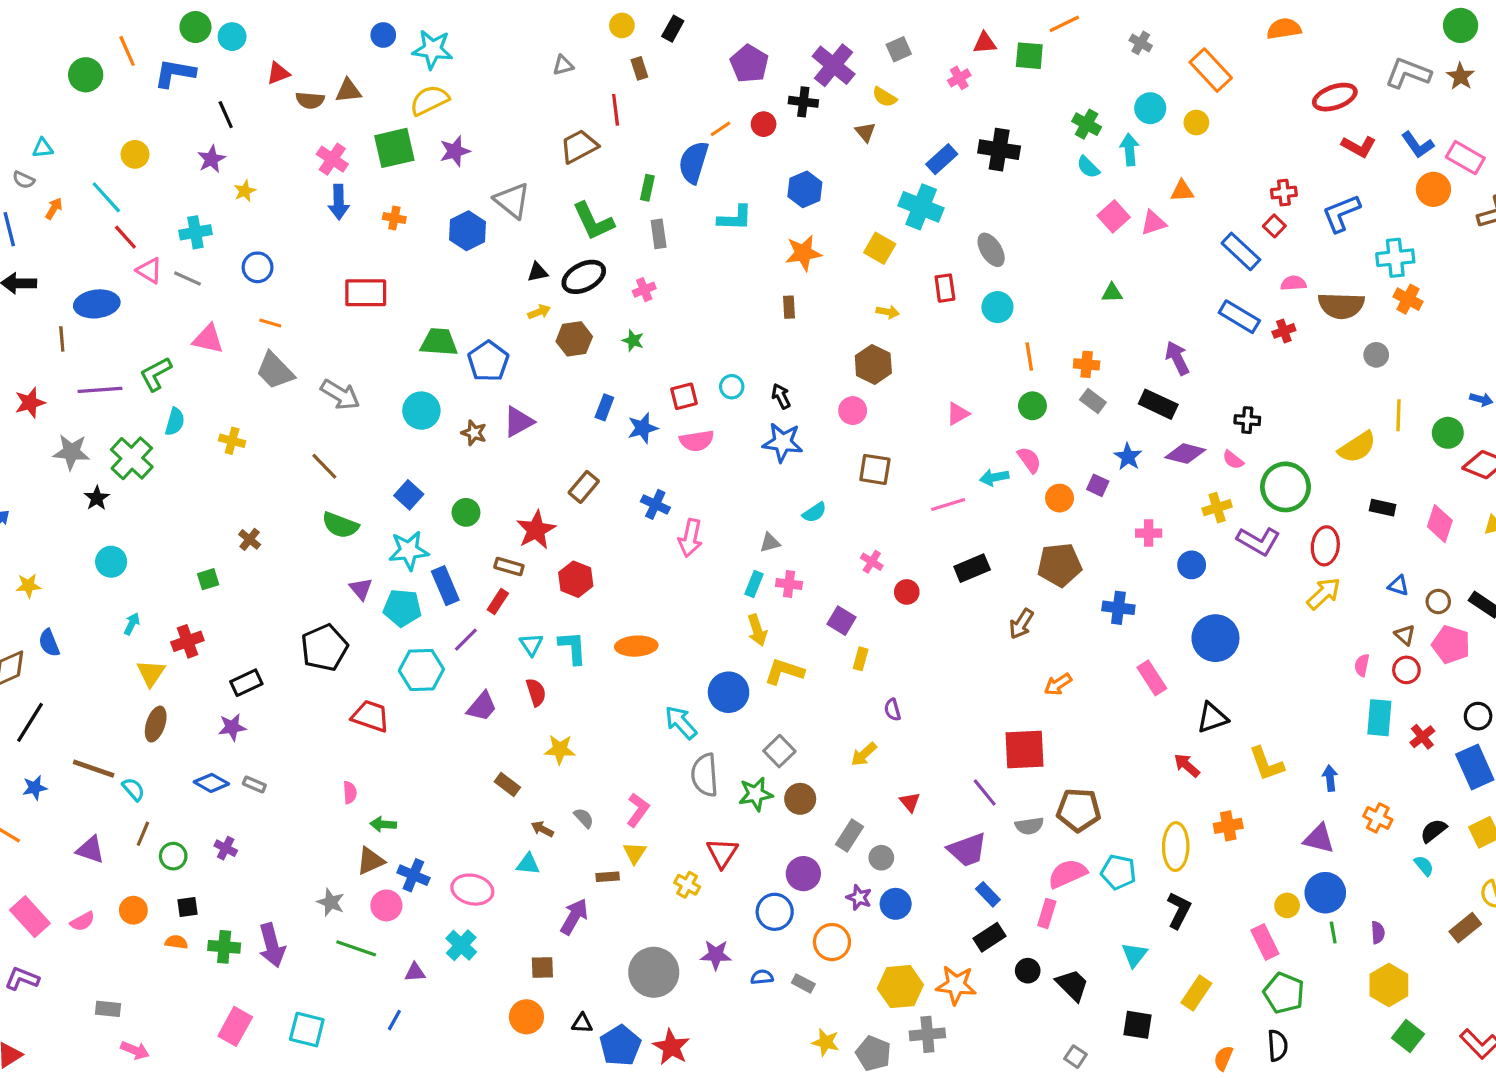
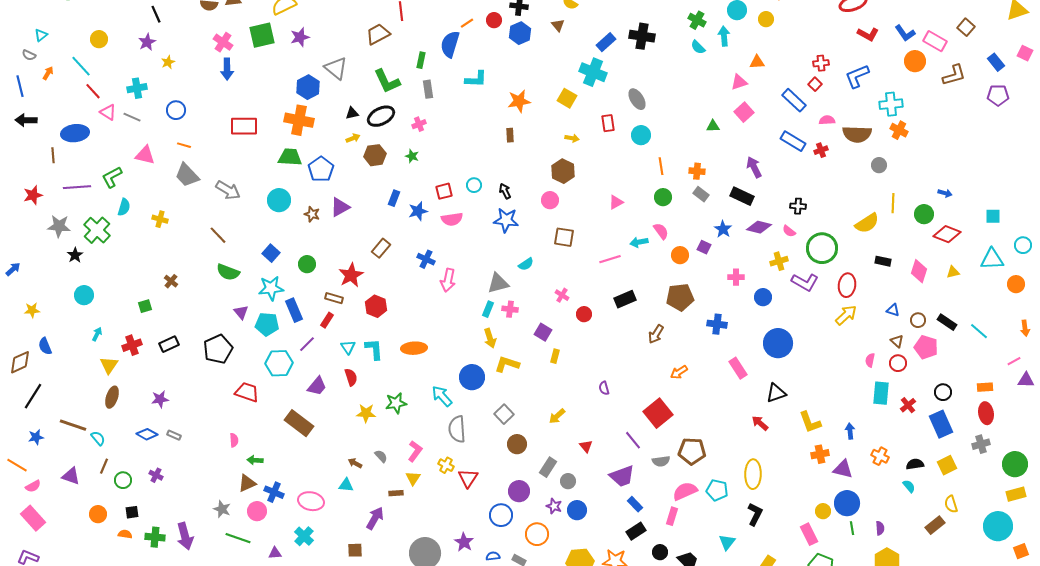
cyan triangle: (43, 148) -> (41, 35), turned -32
blue hexagon: (805, 189) -> (520, 33), moved
pink square: (1114, 216) -> (744, 112), moved
orange cross: (394, 218) -> (299, 120), moved, size x2.0
gray triangle: (770, 543) -> (498, 283), size x1.6
black rectangle: (246, 683) -> (169, 344), moved
purple semicircle: (892, 710) -> (604, 388), moved
red square: (1025, 749) -> (658, 413), turned -36
brown rectangle: (507, 785) -> (299, 423), moved, size x1.8
green star: (756, 794) -> (396, 403), moved
orange cross: (1228, 826) -> (820, 454), moved
black semicircle: (1433, 831) -> (915, 464), turned 30
yellow cross: (687, 885) -> (446, 465), moved
pink semicircle: (82, 921) -> (33, 486), moved
purple star: (716, 955) -> (464, 542), turned 30

